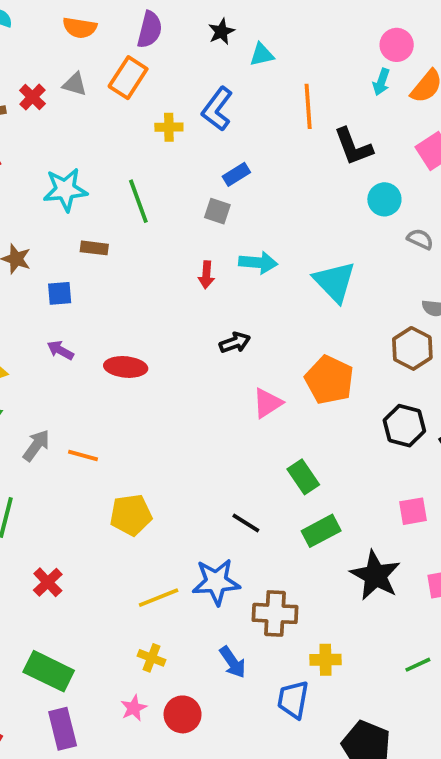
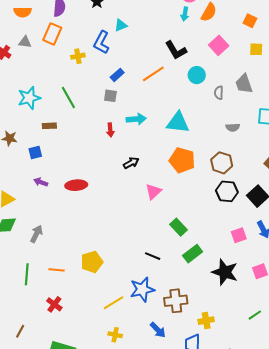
cyan triangle: (262, 55) -> (121, 25), moved
orange line: (308, 106) -> (153, 74), moved, turned 70
gray semicircle: (420, 239) -> (219, 93), turned -104
cyan triangle: (335, 282) -> (178, 122), turned -30
brown hexagon: (412, 348) -> (222, 163), moved
orange pentagon: (329, 380) -> (182, 160), moved
orange line: (83, 455) -> (57, 270), moved

